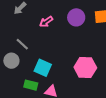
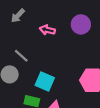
pink arrow: (46, 22) -> (47, 30), turned 48

